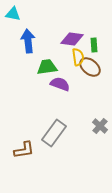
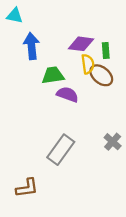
brown L-shape: (24, 150) -> (27, 188), moved

